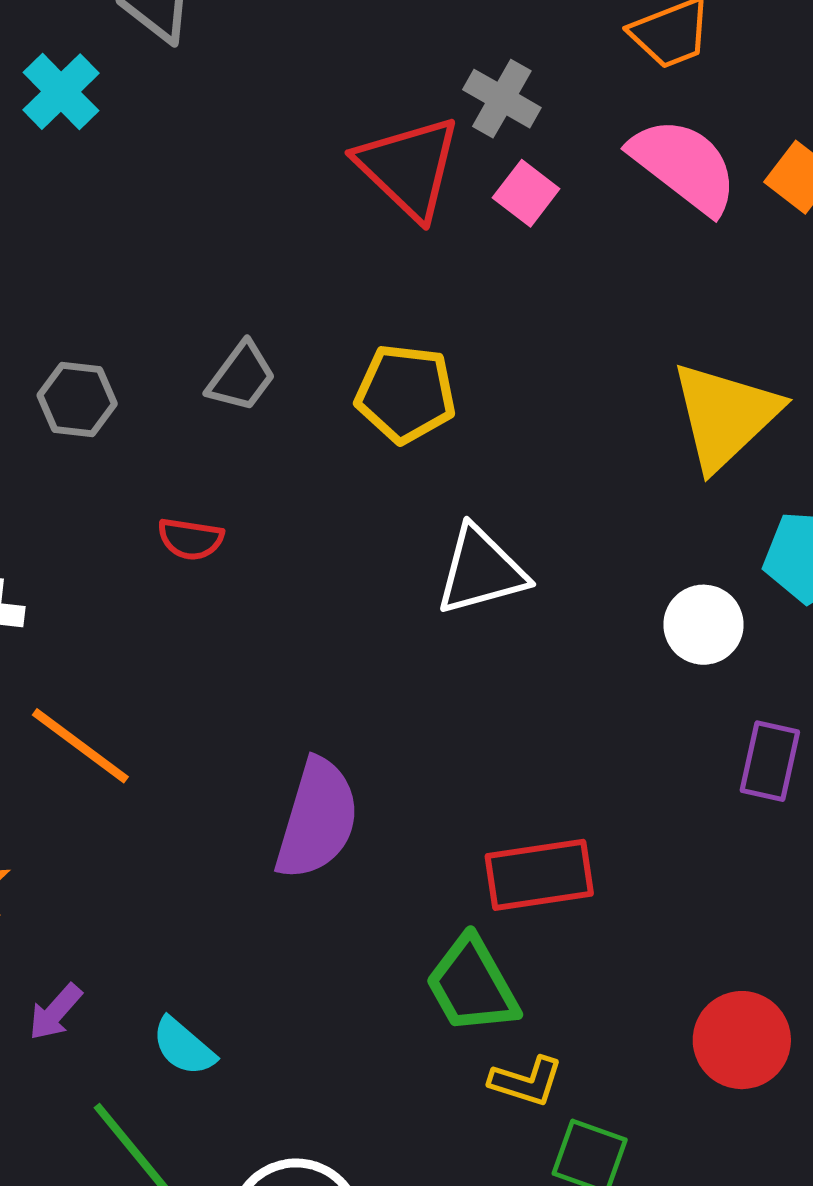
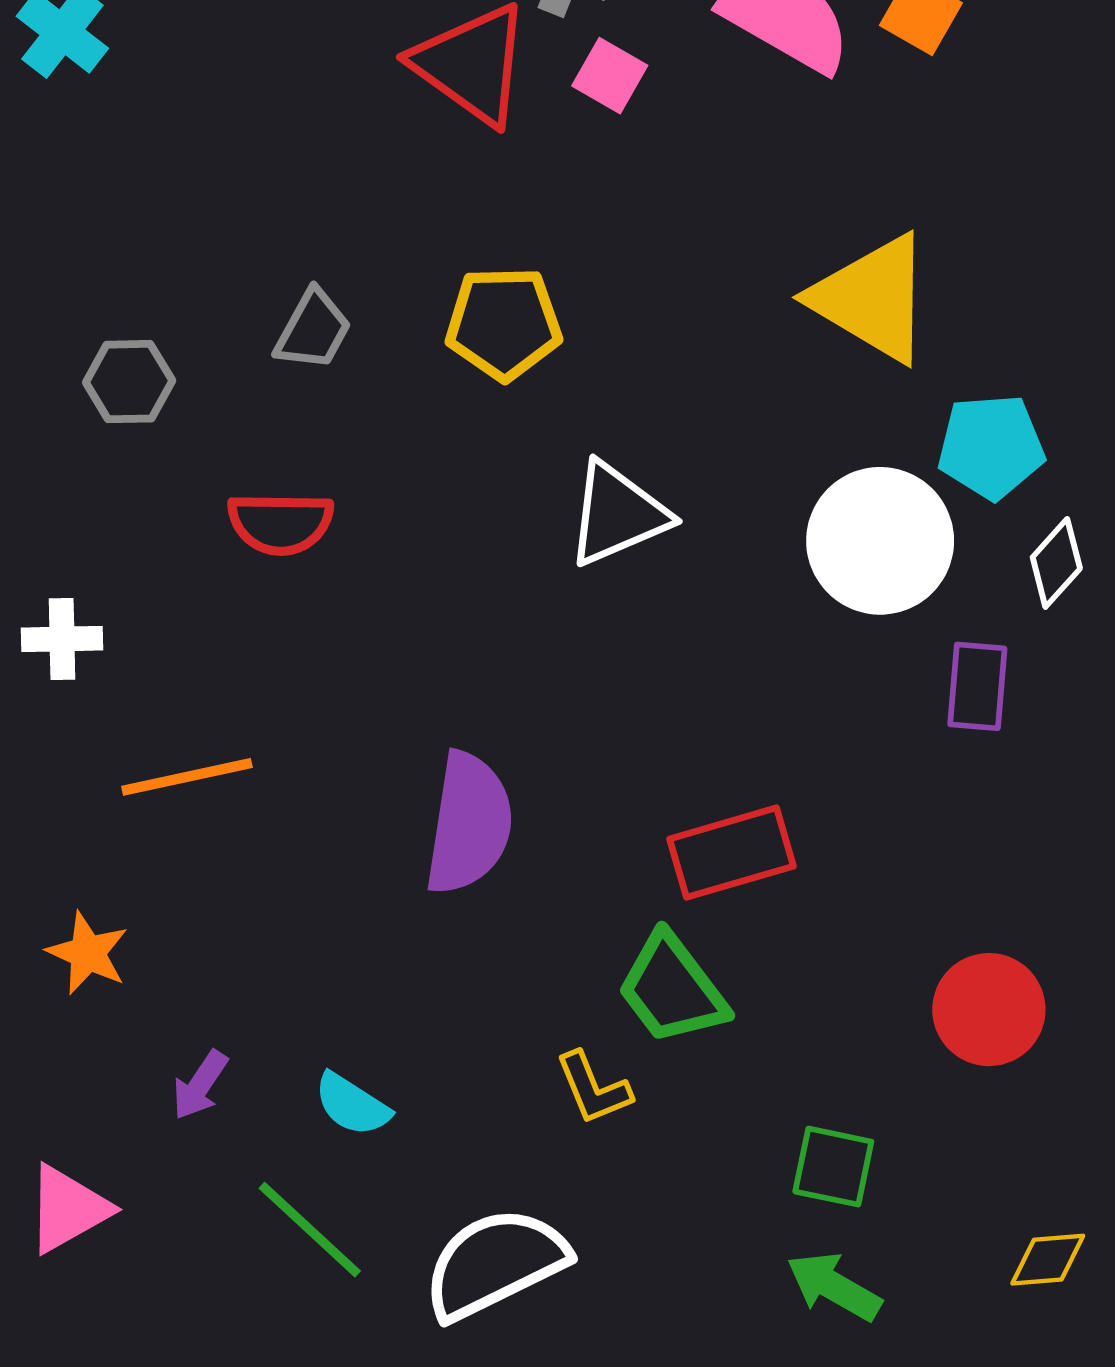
yellow triangle: (725, 416) -> (872, 298), turned -38
red semicircle: (191, 539) -> (280, 523), size x1.4
white circle: (704, 625) -> (880, 541), size x1.6
orange line: (80, 746) -> (187, 777), turned -41
yellow L-shape: (526, 1081) -> (593, 1088), moved, turned 58

